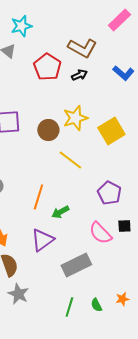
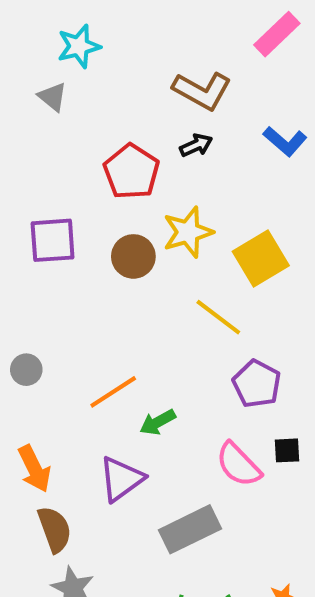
red pentagon: (47, 67) -> (131, 172), moved
yellow line: (70, 160) -> (218, 317), moved
orange line: (38, 197) -> (113, 392), turned 40

